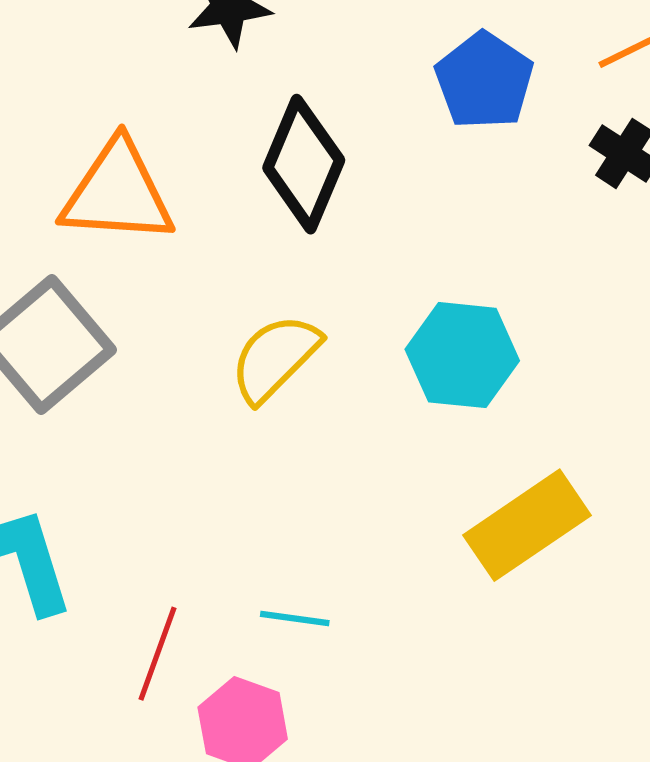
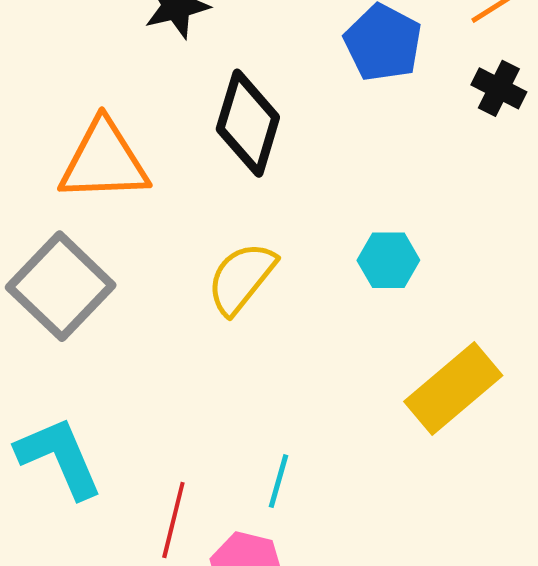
cyan hexagon: (462, 355) -> (388, 260), size x0.7
cyan line: (295, 619) -> (278, 481), turned -76

